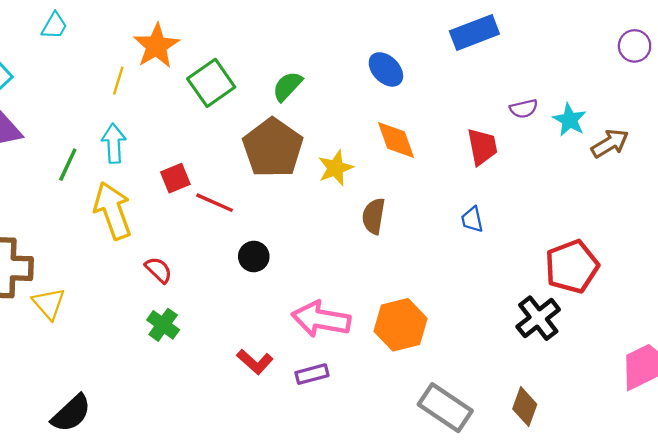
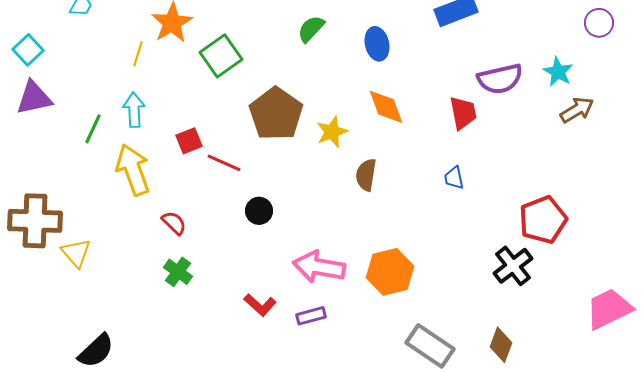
blue ellipse: (386, 69) -> (377, 44), turned 32
green semicircle: (287, 86) -> (311, 29), moved
purple semicircle: (524, 109) -> (500, 79), size x1.8
cyan star: (570, 120) -> (558, 72), moved

